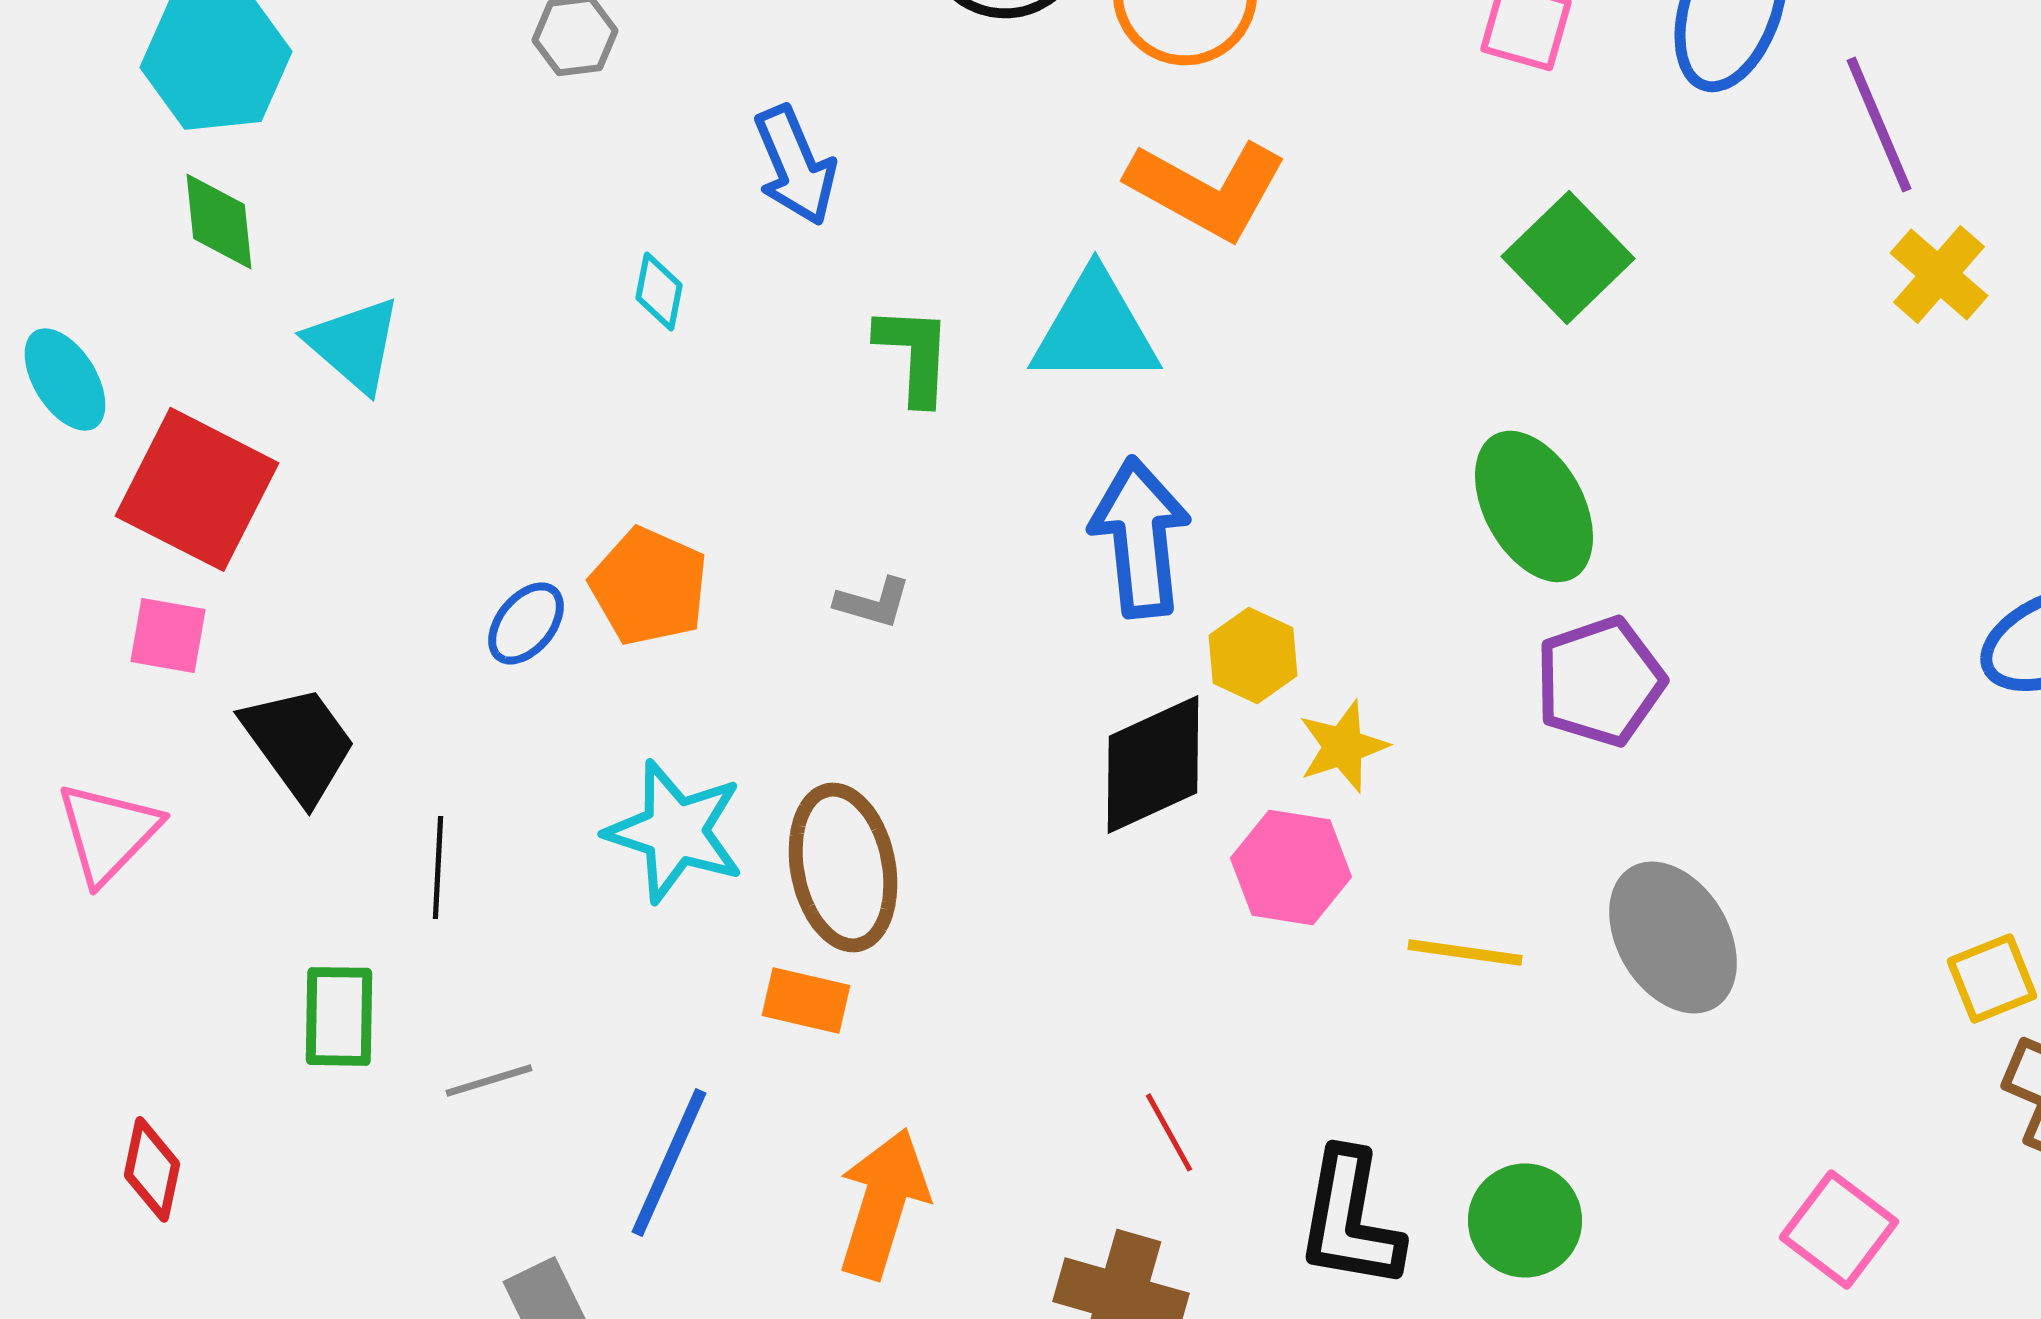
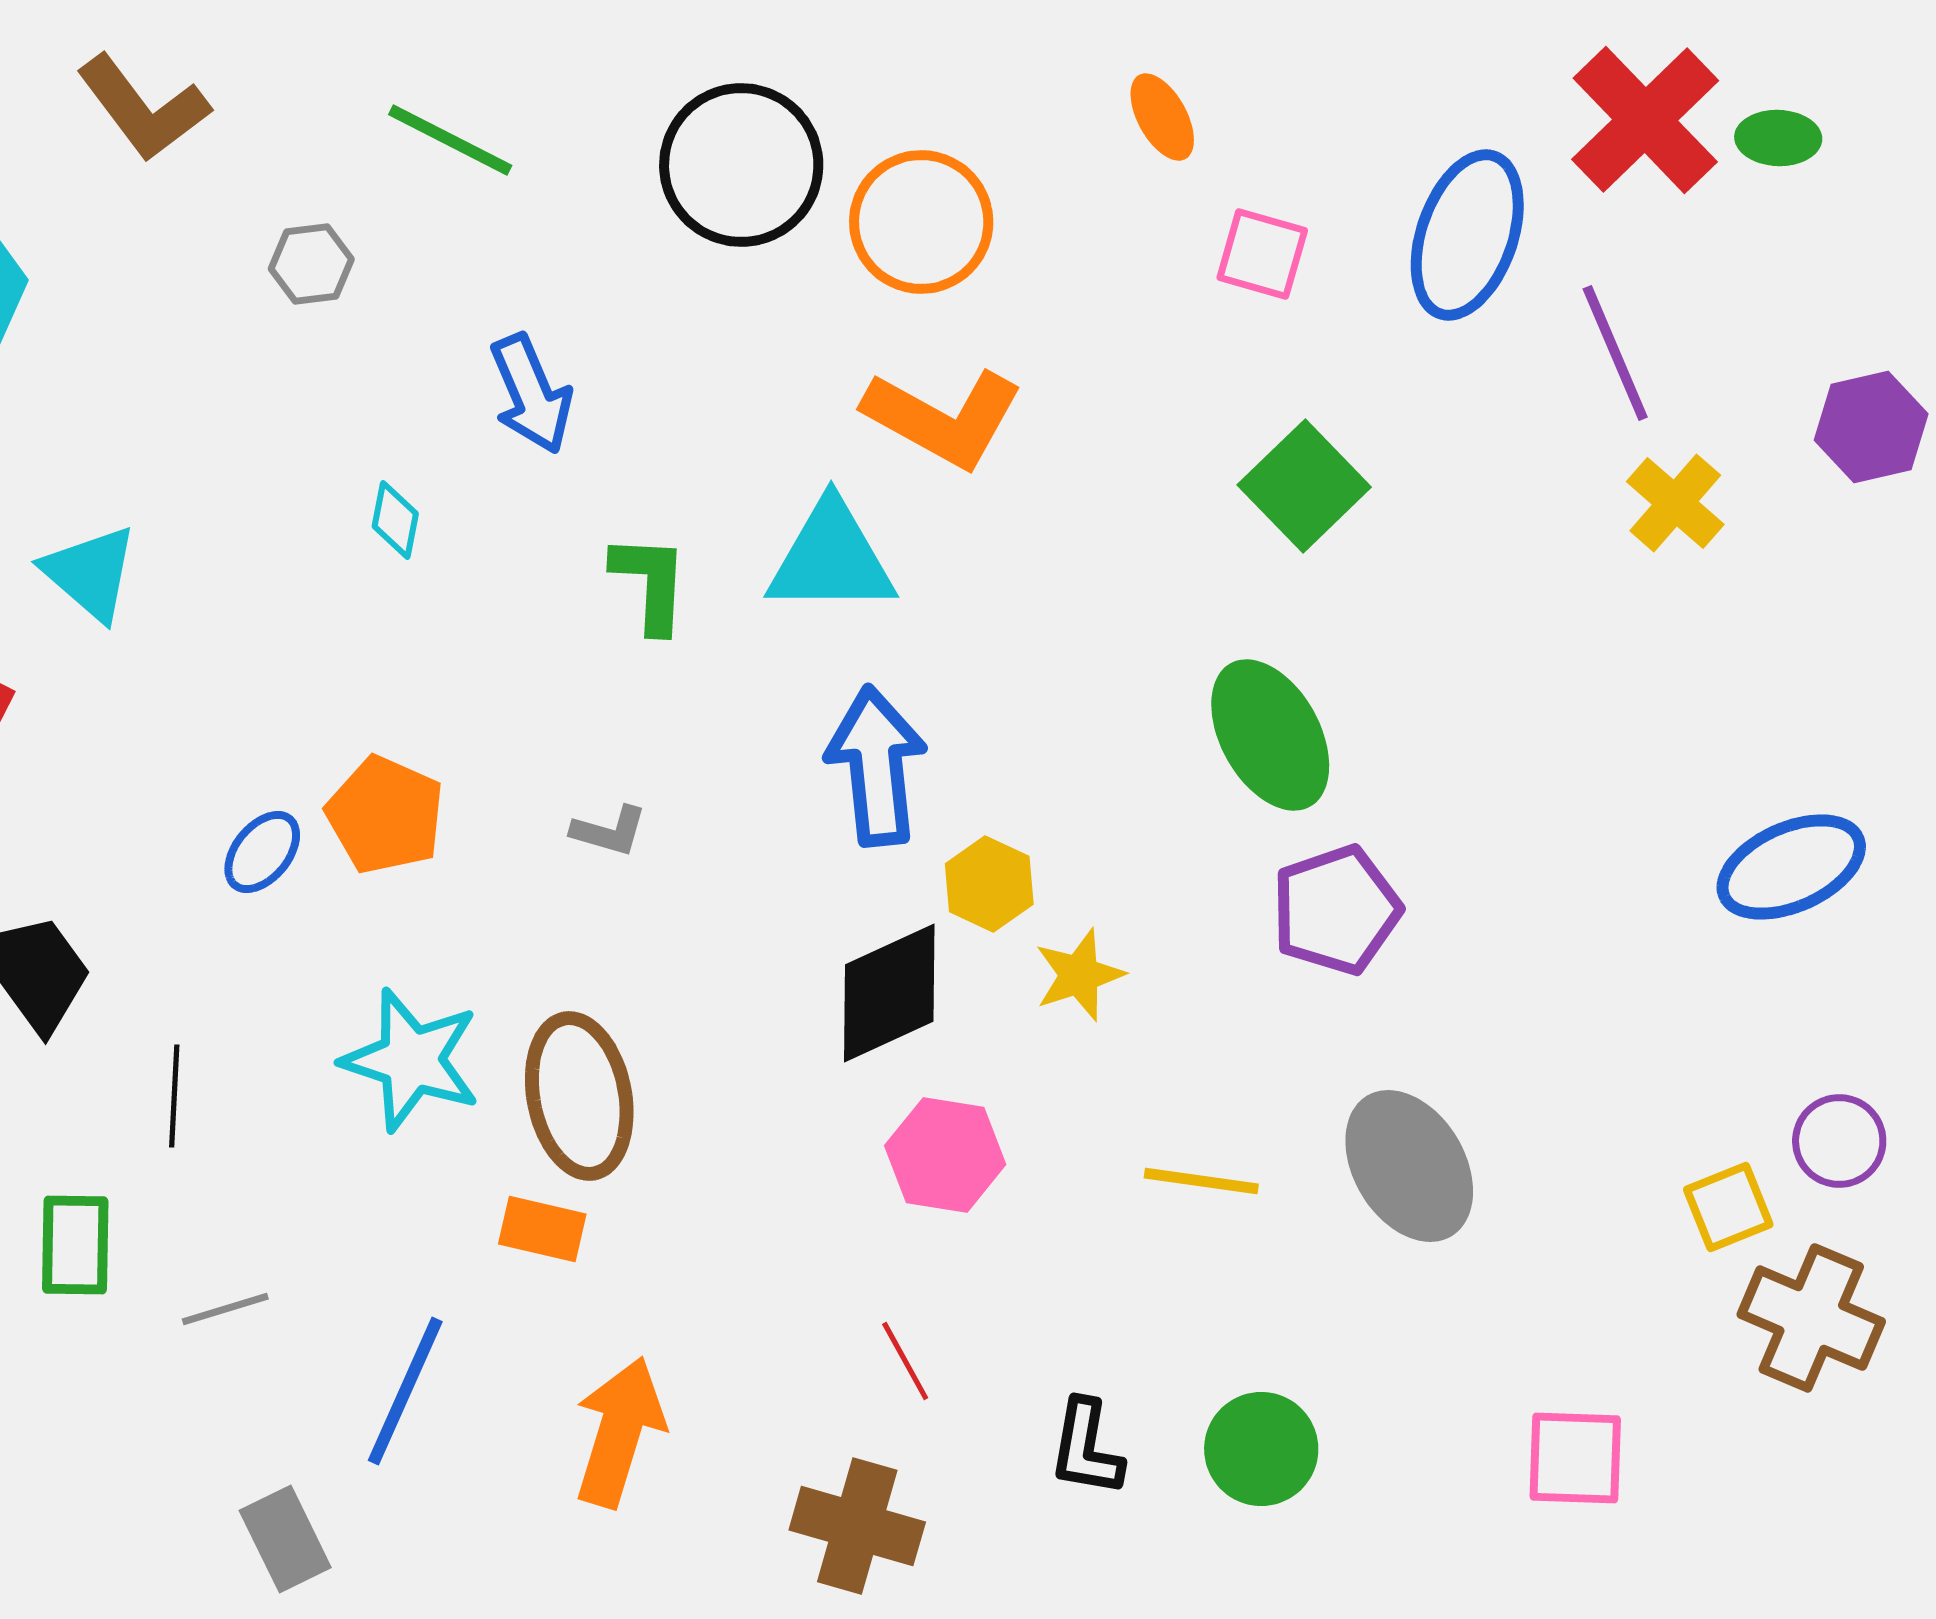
pink hexagon: (1291, 867) -> (945, 1155), moved
black L-shape: (1350, 1219) -> (1086, 1448), size x0.7
pink square: (1839, 1229) -> (1575, 1458), turned -35

